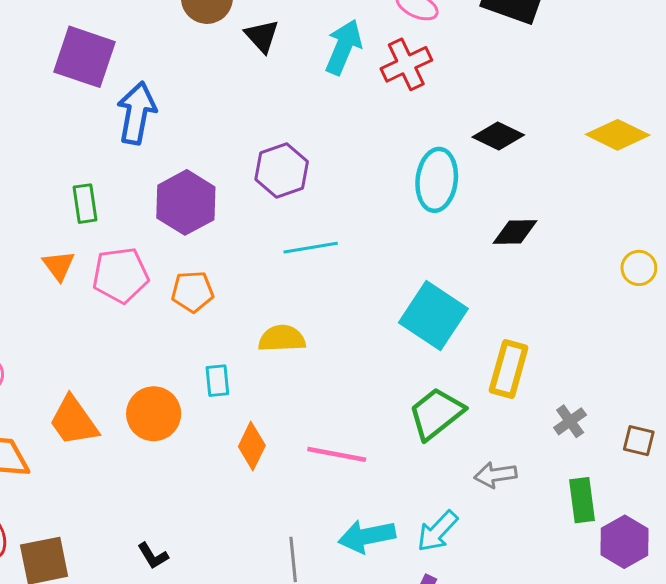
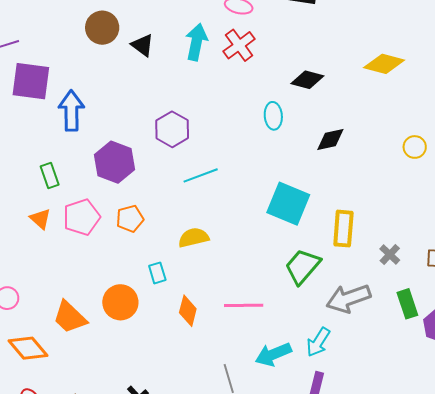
cyan ellipse: (437, 180) -> (273, 116), size x0.7
gray arrow: (495, 475) -> (348, 298), size x1.6

